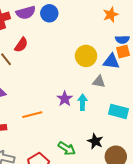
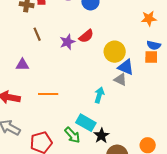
red semicircle: (21, 45) -> (86, 36), moved
blue triangle: (111, 61) -> (126, 67), moved
purple star: (65, 99) -> (67, 42), moved
cyan rectangle: (118, 111) -> (86, 123), moved

